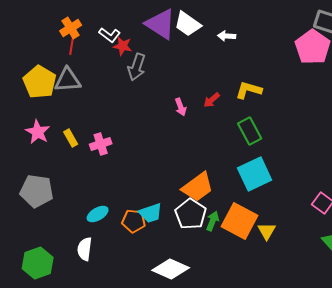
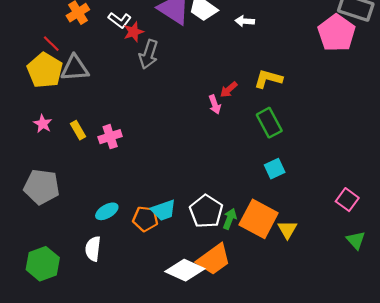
red line: (72, 46) -> (51, 44), moved, turned -54
red star: (123, 46) -> (134, 32), turned -30
pink arrow: (181, 107) -> (215, 105), moved
pink star: (38, 132) -> (43, 124), size x0.7
cyan square: (255, 174) -> (275, 169), size x0.6
orange trapezoid: (198, 187) -> (214, 259), moved

